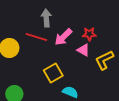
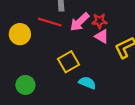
red star: (89, 34) -> (99, 21), moved

